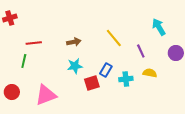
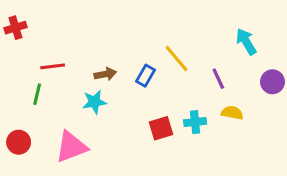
brown arrow: (74, 42) -> (105, 74), moved
cyan star: (75, 66) -> (94, 102), moved
blue rectangle: (106, 70) -> (146, 76), moved
red square: (92, 83) -> (161, 128), moved

